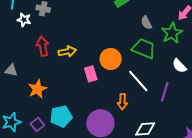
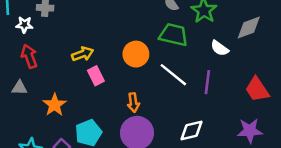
red arrow: (43, 46) -> (29, 56), moved
pink rectangle: (91, 74) -> (96, 76), moved
orange arrow: (122, 102) -> (133, 103), moved

